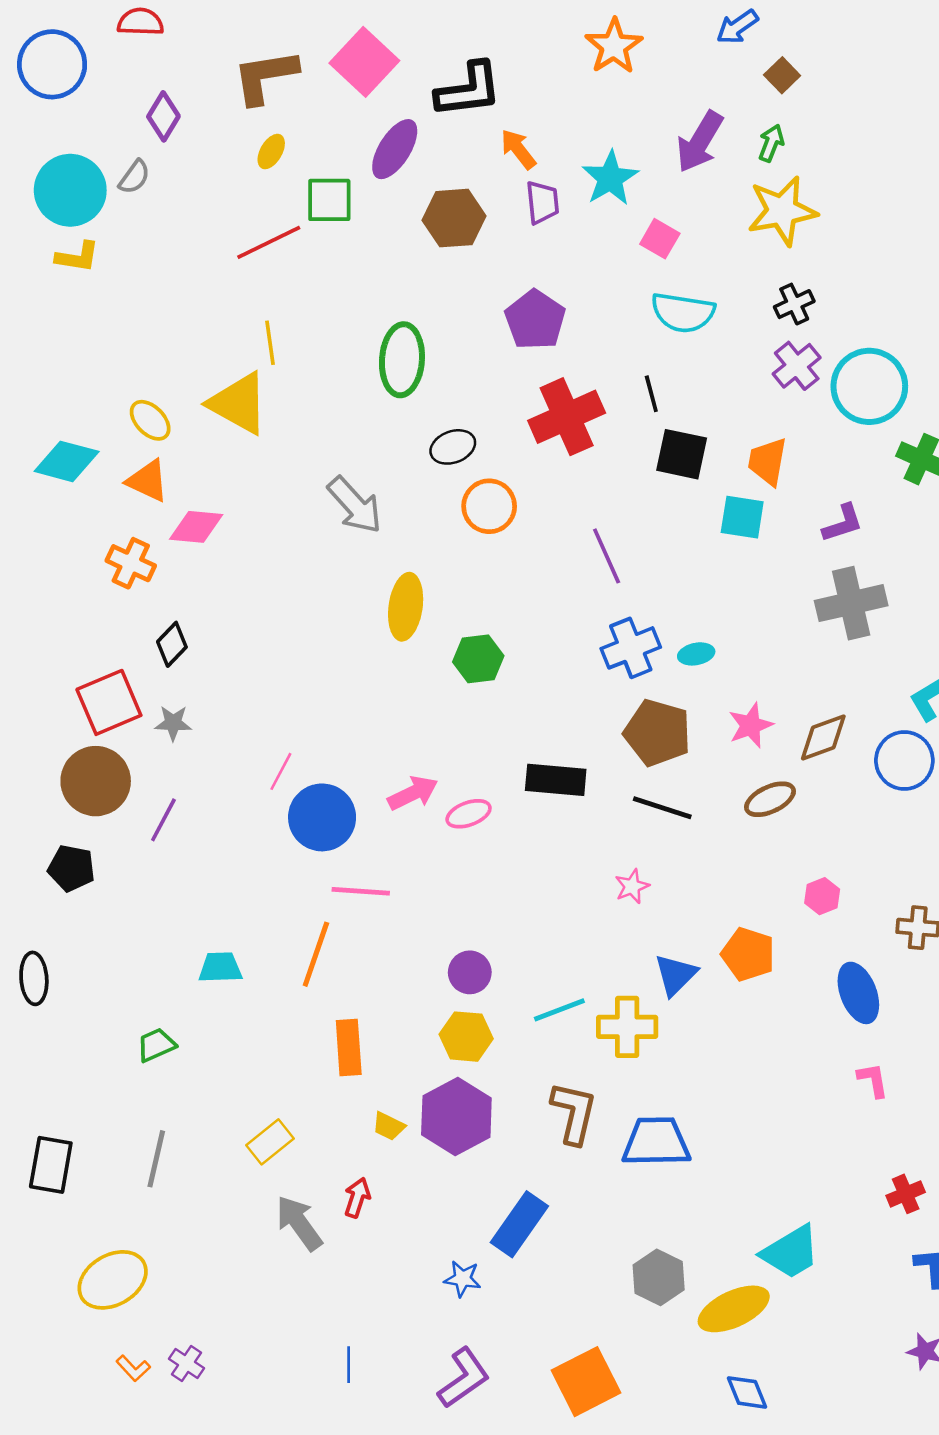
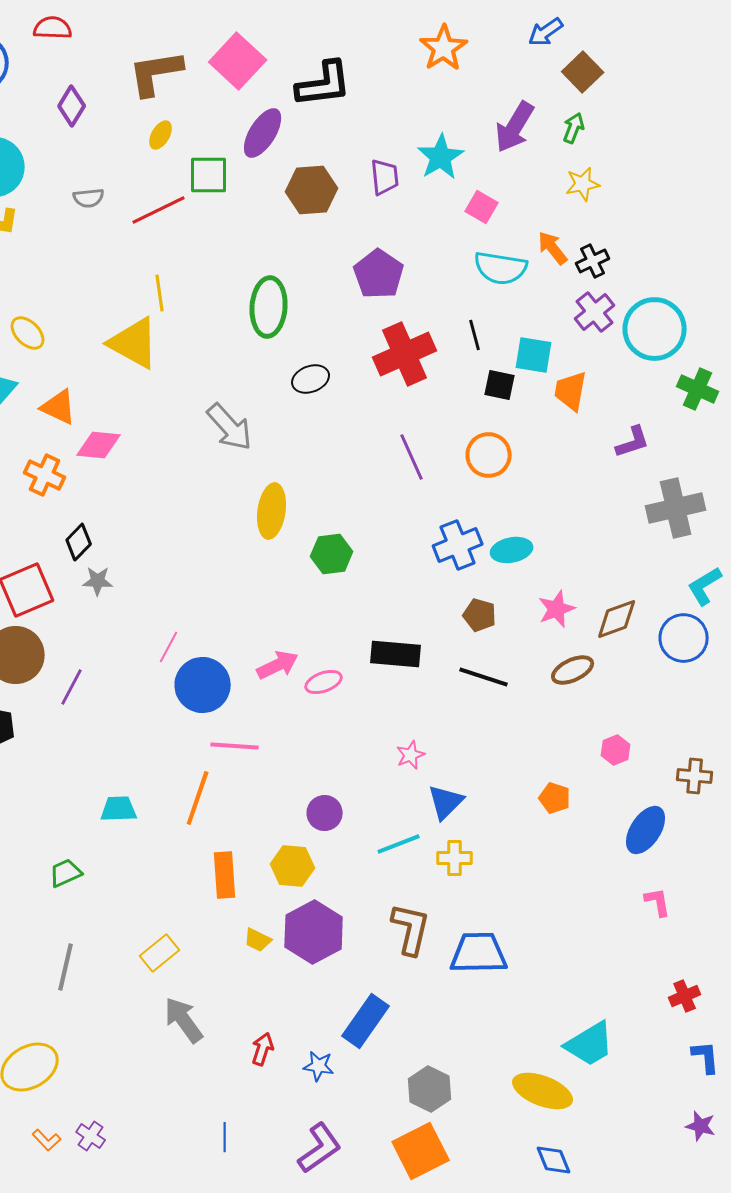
brown square: (782, 75) -> (583, 72), size x1.4
orange arrow: (518, 149) -> (553, 248), moved
gray semicircle: (134, 177) -> (89, 198), moved, turned 48
yellow star: (782, 211) -> (583, 184), size x0.6
yellow ellipse: (150, 420) -> (28, 333), moved
black square: (682, 454) -> (500, 385), size x0.7
orange circle: (489, 506) -> (489, 455), moved
cyan square: (742, 517) -> (534, 355), moved
purple line: (607, 556) -> (412, 457), moved
gray cross: (851, 603) -> (676, 508), moved
cyan ellipse: (696, 654) -> (512, 550), size x1.4
gray star: (173, 723) -> (98, 581), moved
brown pentagon: (657, 733) -> (480, 615), size x0.6
pink star: (632, 886) -> (411, 755), moved
orange pentagon: (748, 954) -> (555, 798), size x0.7
blue triangle: (676, 975) -> (446, 802), moved
blue ellipse: (858, 993) -> (646, 830), turned 54
yellow cross: (627, 1027) -> (455, 858), size x0.7
yellow hexagon: (466, 1037) -> (293, 866), moved
red arrow: (357, 1198) -> (263, 1049), moved
gray hexagon: (659, 1277) -> (430, 1089), moved
yellow ellipse: (734, 1309) -> (543, 1091), turned 46

